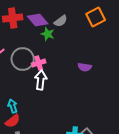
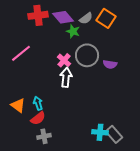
orange square: (96, 17) -> (106, 18), moved, turned -30
gray circle: (23, 59) -> (87, 55), moved
pink cross: (39, 63) -> (64, 60), turned -32

